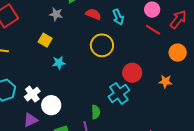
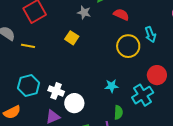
cyan arrow: (118, 17) -> (150, 35), moved
cyan star: (59, 63) -> (112, 86), moved
white cross: (32, 94) -> (56, 91), turned -35

